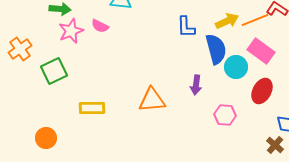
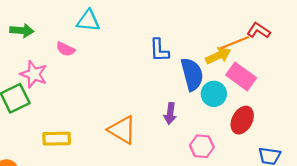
yellow arrow: (227, 21) -> (218, 56), moved
pink star: (71, 31) -> (34, 74), moved, turned -30
orange triangle: (152, 100) -> (122, 130), turned 36

